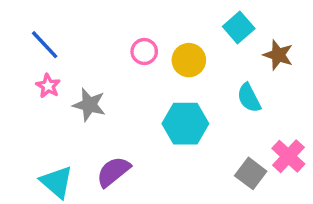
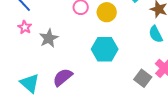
cyan semicircle: (249, 98) -> (156, 34), moved
gray star: (89, 105) -> (49, 38), turned 30

